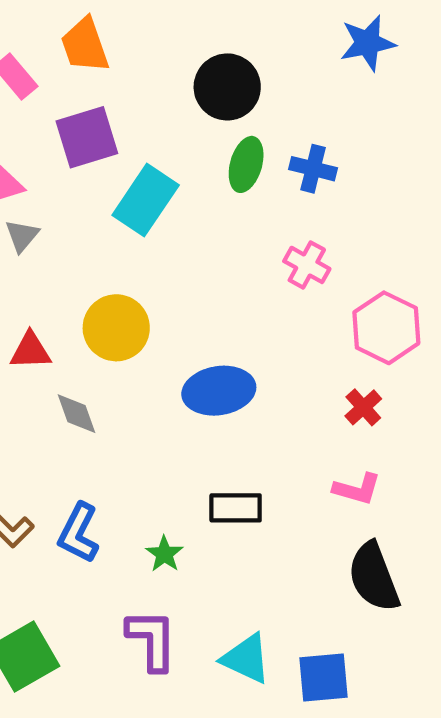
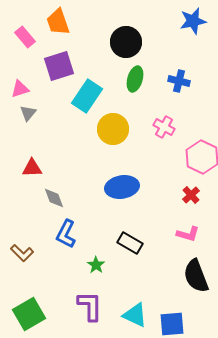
blue cross: (313, 169) -> (179, 81), moved
yellow circle: (116, 328) -> (113, 129), moved
black rectangle: (236, 508) -> (130, 243), turned 30
blue L-shape: (79, 533) -> (66, 234), moved

